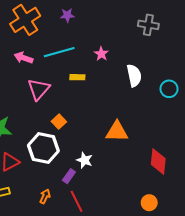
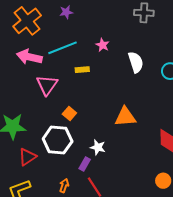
pink arrow: (24, 58) -> (29, 57), size x1.4

